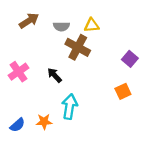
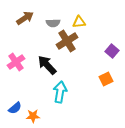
brown cross: (78, 47) -> (67, 41), turned 30
black arrow: (55, 75) -> (47, 65), size x1.5
orange star: (44, 122) -> (33, 116), moved

